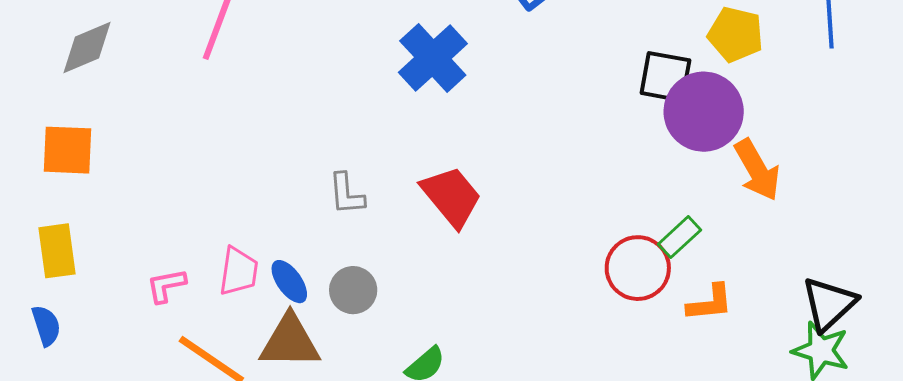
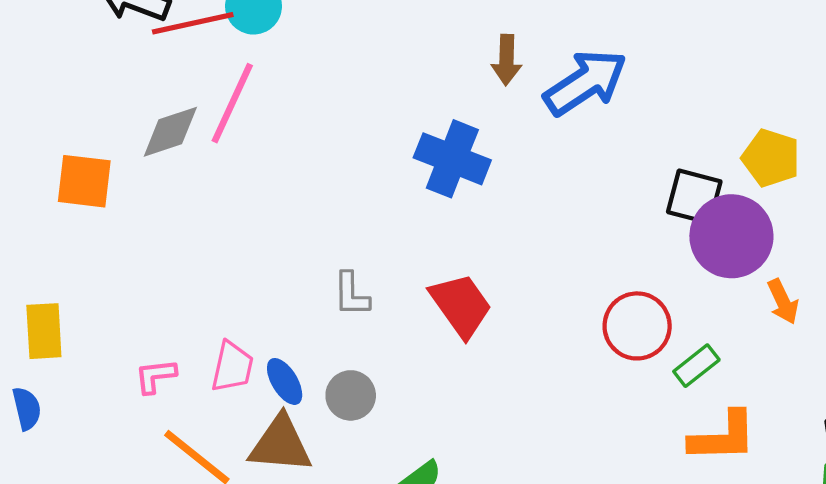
gray diamond: (87, 48) -> (170, 132), moved
blue cross: (433, 58) -> (452, 159), turned -30
orange square: (67, 150) -> (84, 181), moved
orange arrow: (757, 170) -> (783, 302), size x0.7
red circle: (638, 268) -> (637, 326), moved
orange L-shape: (710, 303) -> (723, 437), size x1.4

